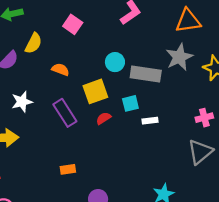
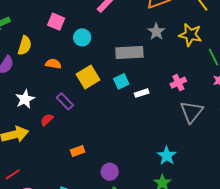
gray star: (179, 57) -> (156, 32), size x0.7
cyan circle: (115, 62) -> (82, 37), moved
purple rectangle: (65, 113) -> (65, 101), size x0.7
red semicircle: (104, 118) -> (47, 120), moved
pink cross: (204, 118) -> (178, 83), moved

